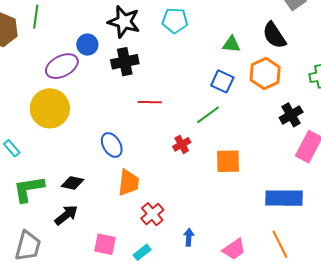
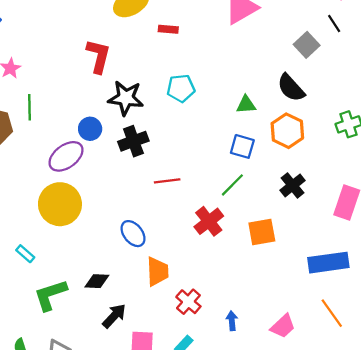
black cross: (291, 115) -> (293, 185), moved
red cross: (182, 144) -> (209, 221), size x1.5
black arrow: (66, 215) -> (114, 316), moved

